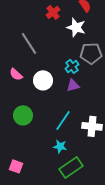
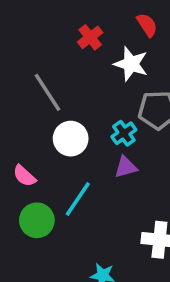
pink semicircle: (16, 74) -> (24, 176), moved
white circle: (43, 80) -> (71, 139), moved
cyan line: (63, 120) -> (78, 199), moved

